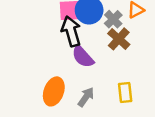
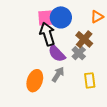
gray cross: (113, 19) -> (79, 53), moved
gray arrow: (86, 97) -> (58, 74), moved

